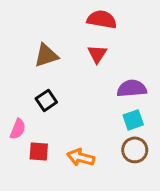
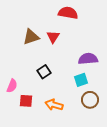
red triangle: (97, 54) -> (53, 37), moved
black square: (46, 100) -> (44, 72), moved
cyan square: (133, 120) -> (81, 80), moved

